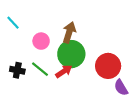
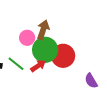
pink circle: (41, 41) -> (27, 38), moved
red circle: (108, 66) -> (63, 56), moved

